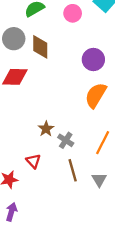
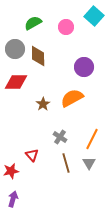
orange semicircle: (96, 95) -> (72, 98), moved, turned 30
brown star: (46, 129) -> (43, 104), moved
gray triangle: (99, 180) -> (89, 163), moved

